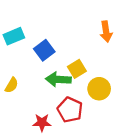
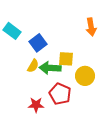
cyan rectangle: (14, 36) -> (12, 31), turned 60
yellow square: (77, 69) -> (66, 59), turned 35
yellow semicircle: (12, 85) -> (33, 66), moved

